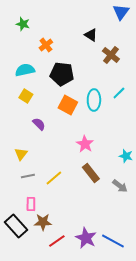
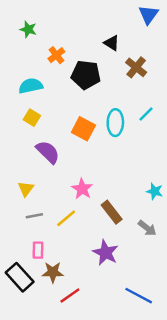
black pentagon: (62, 74) -> (86, 75), moved
purple semicircle: (39, 124) -> (48, 152), size x1.5
pink star: (85, 144) -> (82, 189), moved
purple star: (86, 238) -> (105, 253), moved

